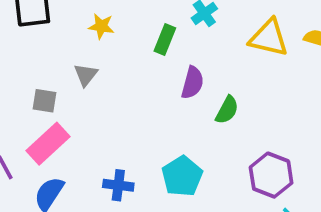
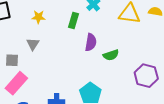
green semicircle: (227, 110) -> (111, 55), turned 49
purple hexagon: (271, 175) -> (146, 76), moved

